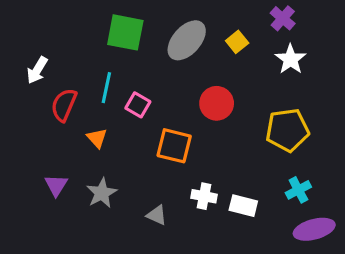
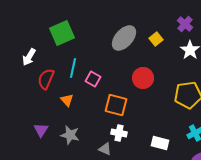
green square: (125, 32) -> (62, 33), moved, turned -35
gray star: (102, 193) -> (70, 135), turned -30
white cross: (204, 196) -> (119, 133), moved

